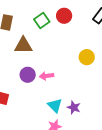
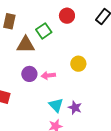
green square: (42, 20) -> (44, 31), moved
yellow circle: (87, 57) -> (78, 64), moved

